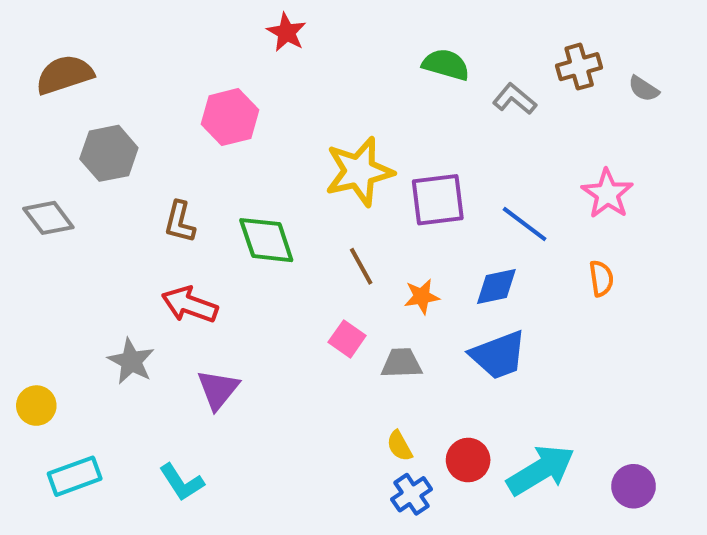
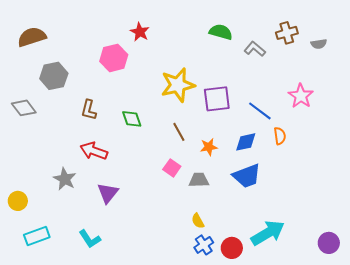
red star: (286, 32) -> (140, 32), moved
gray semicircle: (644, 89) -> (319, 44), turned -42
green diamond: (266, 240) -> (132, 119), size x0.7
orange semicircle: (601, 278) -> (280, 136), moved
red circle: (468, 460) -> (232, 248), moved
purple circle: (634, 486) -> (329, 243), moved

